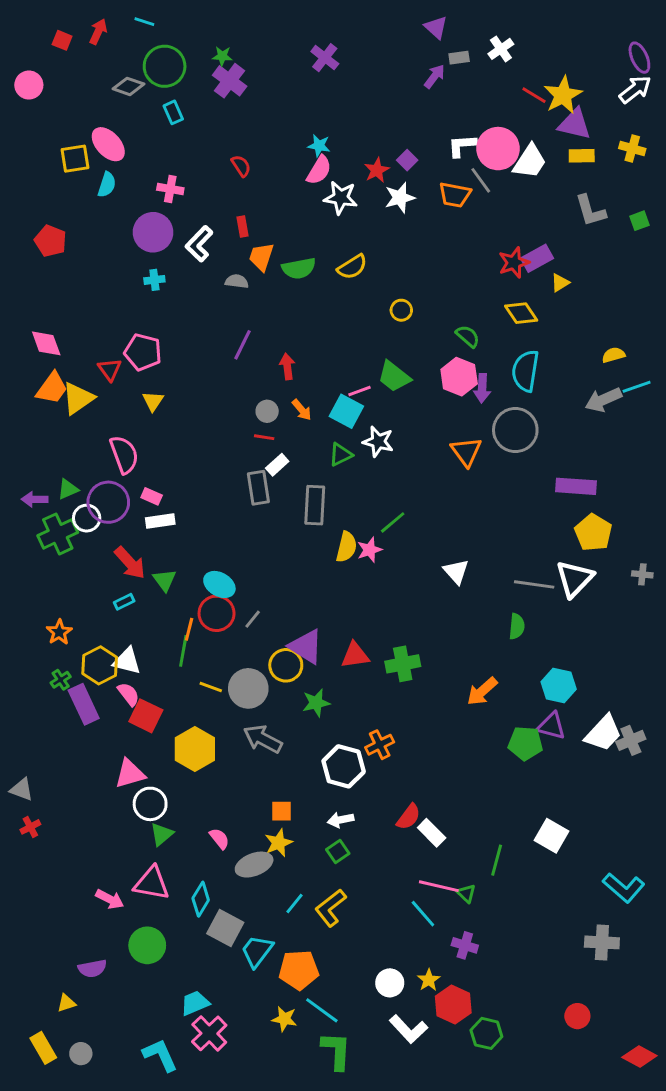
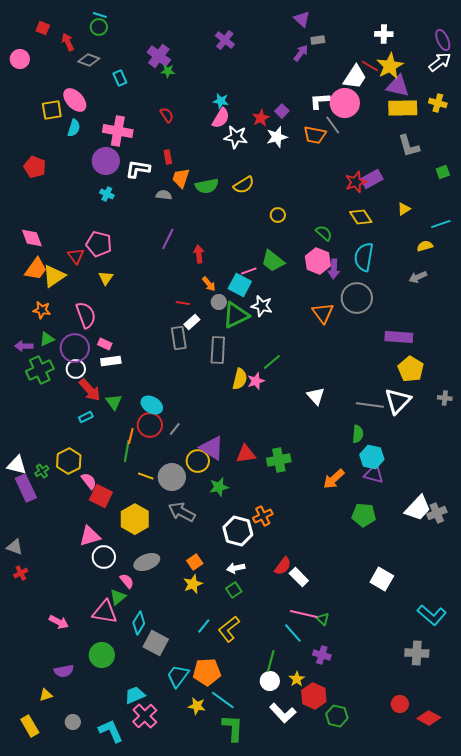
red arrow: (98, 32) -> (68, 42), moved, turned -48
white cross: (501, 49) -> (384, 34), moved, turned 36
green star: (222, 56) -> (168, 71), moved
green circle: (165, 66) -> (99, 27), moved, size x0.6
yellow rectangle: (582, 156) -> (403, 108), size x1.6
white trapezoid: (530, 162) -> (355, 77), moved
pink cross: (170, 189) -> (118, 131), size x1.6
green square: (639, 221) -> (443, 172), moved
white L-shape: (199, 244) -> (138, 169), turned 55
cyan cross: (154, 280) -> (107, 194), turned 32
yellow triangle: (560, 283) -> (404, 209), moved
cyan line: (637, 387) -> (441, 224), moved
gray arrow: (603, 400) -> (418, 277), size x0.7
gray circle: (267, 411) -> (219, 302), moved
green triangle: (341, 455) -> (236, 315), size x1.6
white circle: (87, 518) -> (76, 369), moved
orange star: (59, 632) -> (42, 310), moved, turned -30
white triangle: (127, 661) -> (17, 465), moved
cyan hexagon: (559, 686) -> (372, 457), moved
purple rectangle: (84, 704) -> (26, 488), moved
purple triangle: (551, 726) -> (374, 474), moved
orange square: (281, 811) -> (195, 562), turned -35
green triangle: (162, 834) -> (118, 597), moved
pink semicircle: (219, 839) -> (127, 581), moved
green line: (497, 860) -> (271, 661), moved
gray ellipse: (254, 865) -> (147, 562), moved
pink arrow: (110, 899) -> (59, 622), moved
cyan trapezoid: (257, 951) -> (178, 676), moved
gray circle: (81, 1054) -> (73, 722), moved
red diamond: (639, 1056) -> (429, 718), moved

